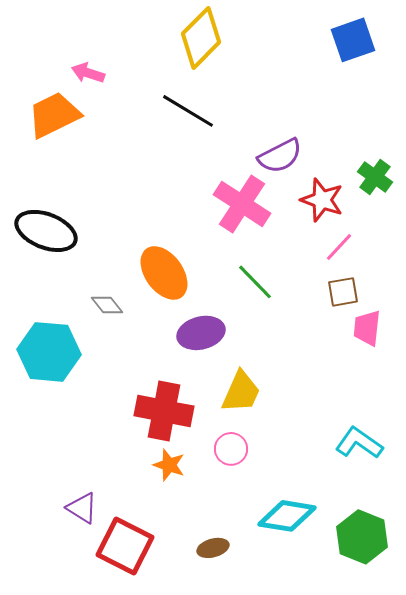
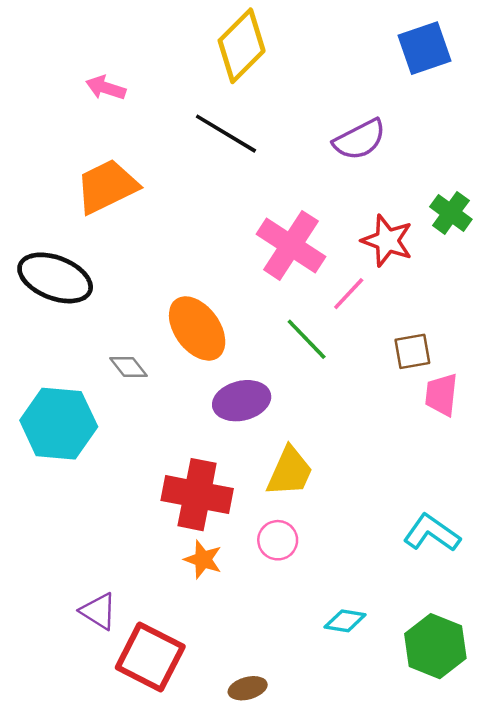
orange trapezoid: (54, 115) -> (107, 186), moved
purple semicircle: (280, 156) -> (360, 140), moved
pink line: (339, 247) -> (349, 294), moved
cyan diamond: (287, 516) -> (345, 621), size x0.6
brown ellipse: (213, 548) -> (248, 688), moved

